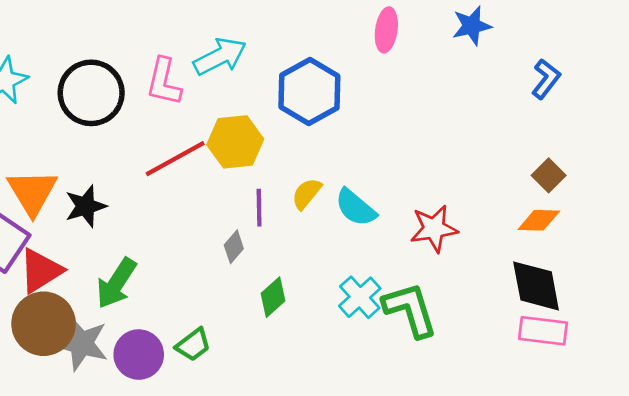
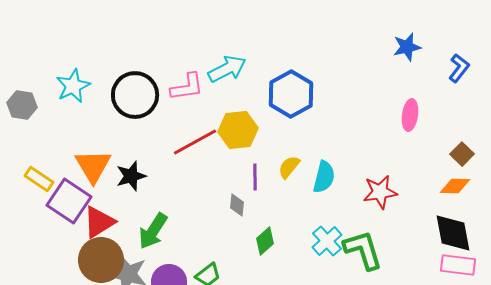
pink ellipse: (386, 30) -> (410, 115), moved
blue L-shape: (546, 79) -> (459, 68), moved
pink L-shape: (164, 82) -> (187, 87), turned -111
cyan semicircle: (356, 208) -> (324, 177), turned -116
gray diamond: (234, 247) -> (237, 205), turned -35

